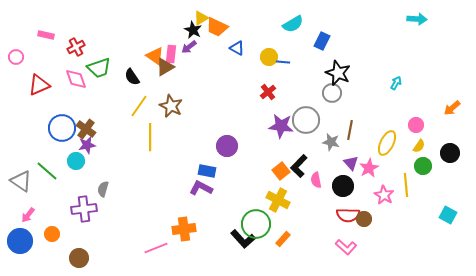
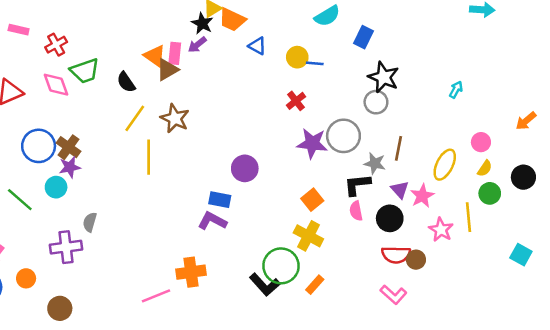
black L-shape: (299, 166) -> (357, 185), moved, turned 40

